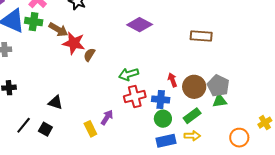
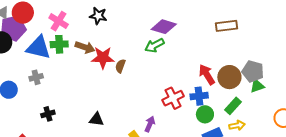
green arrow: (129, 74) -> (155, 45), moved
red arrow: (172, 80) -> (207, 75), size x1.5

